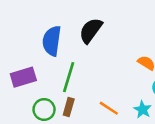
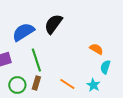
blue semicircle: (52, 41) -> (23, 32), turned 50
green line: (69, 77) -> (36, 60), turned -35

